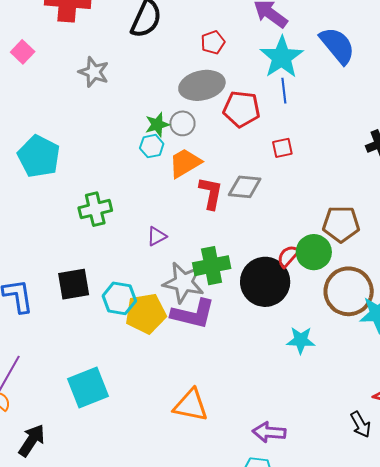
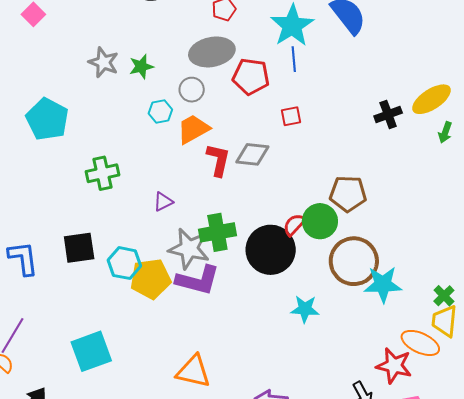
gray star: (94, 72) -> (103, 62), moved
green star: (157, 125) -> (141, 67), moved

